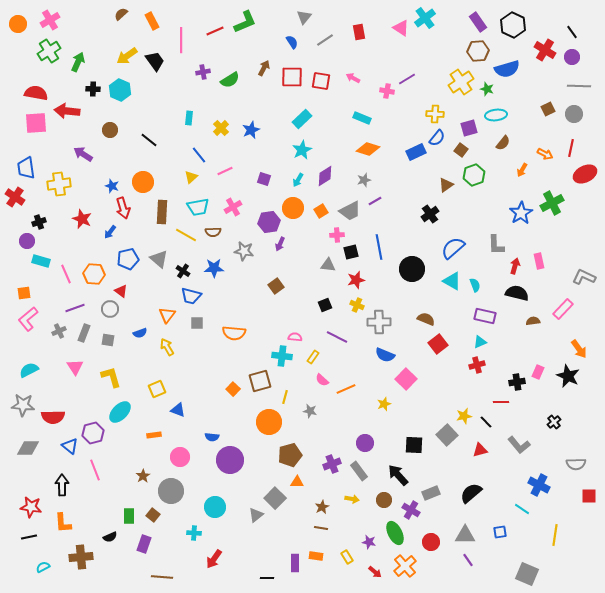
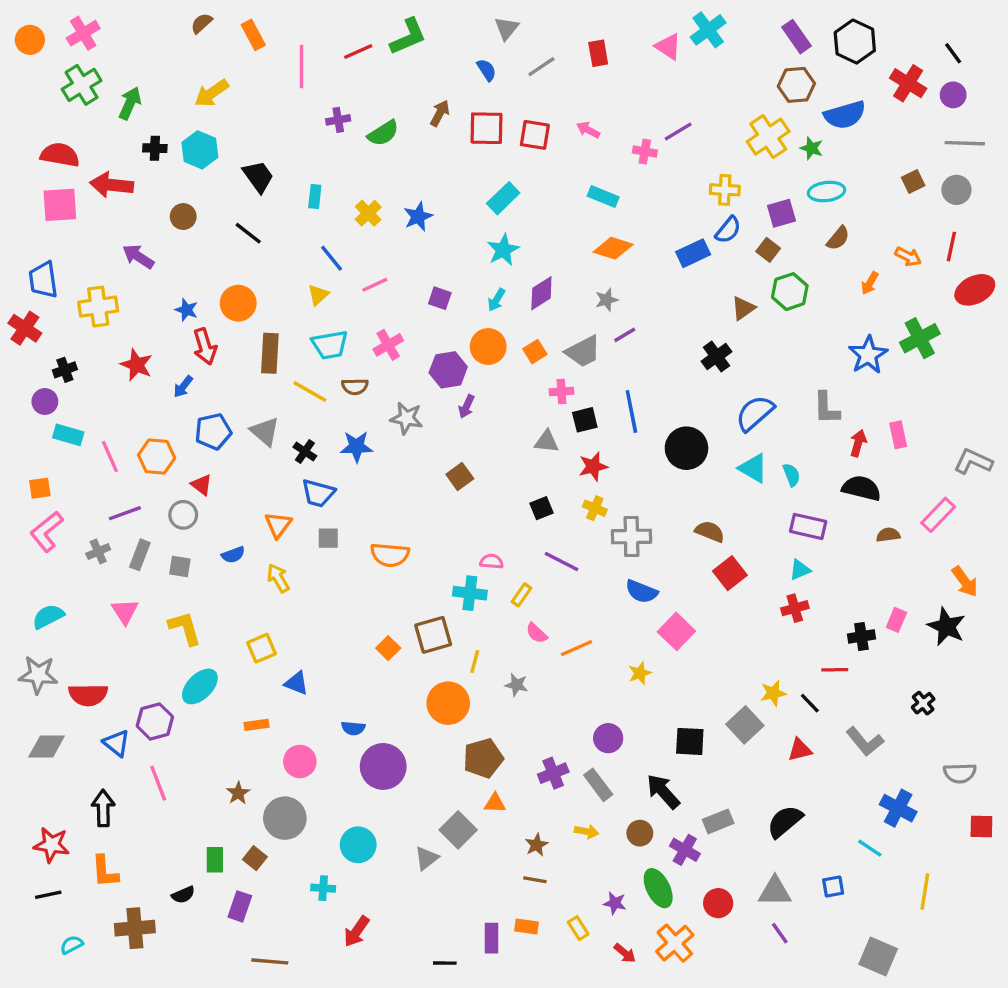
black trapezoid: (155, 61) -> (258, 177), moved

